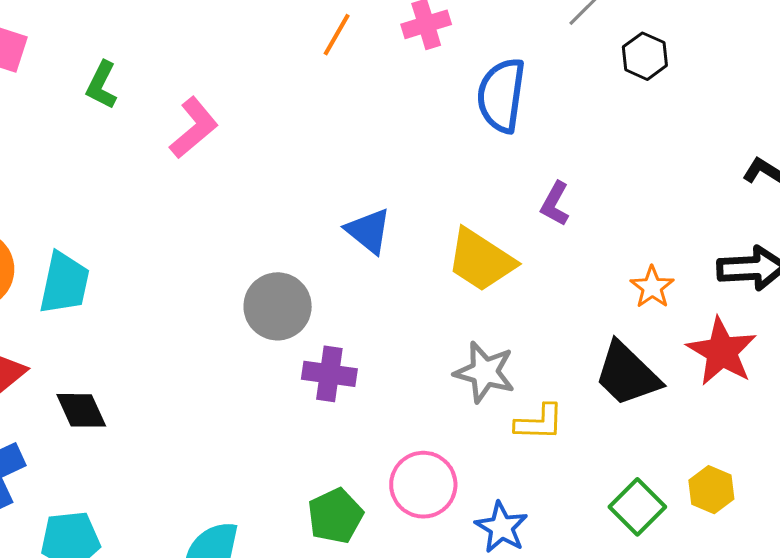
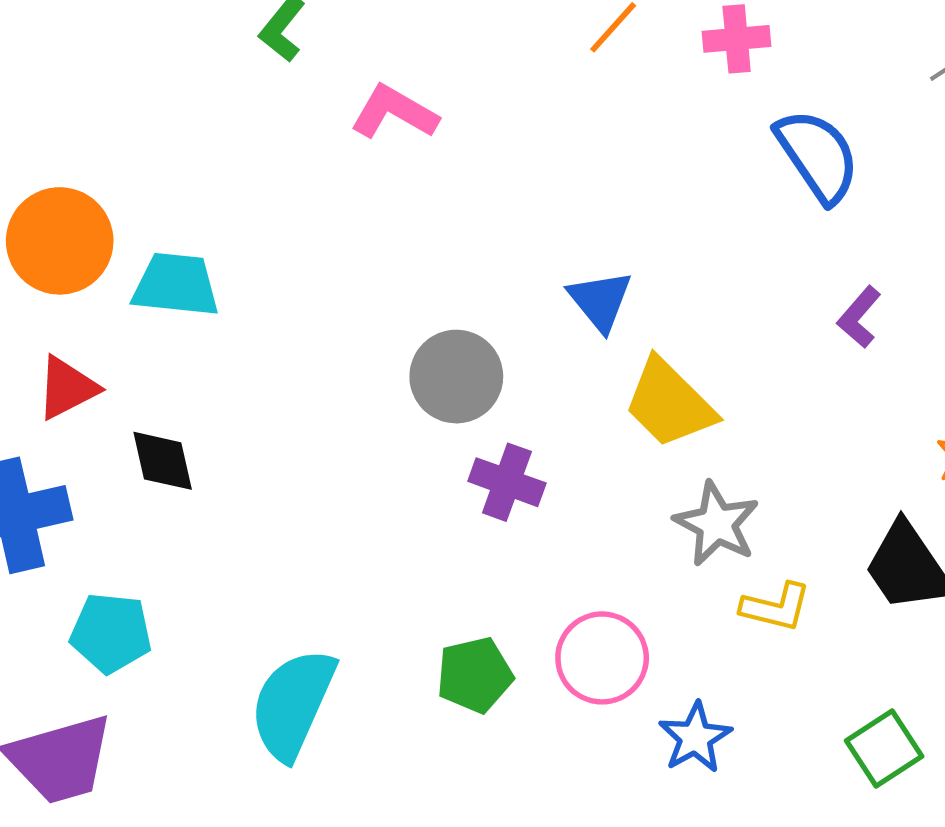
blue semicircle: (501, 95) -> (818, 156), turned 126
pink L-shape: (194, 128) -> (394, 112), turned -122
yellow trapezoid: (481, 260) -> (669, 403), moved
cyan trapezoid: (64, 283) -> (176, 285), turned -108

